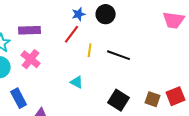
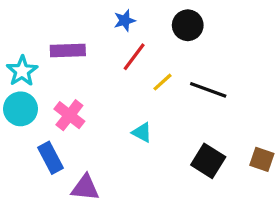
blue star: (79, 14) -> (125, 21), moved
yellow line: (90, 50) -> (162, 82), turned 40
pink cross: (31, 59) -> (69, 115), moved

